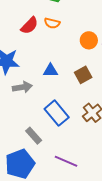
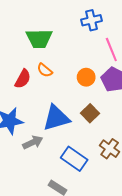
orange semicircle: (52, 23) -> (45, 70), turned 42
blue triangle: (50, 71) -> (56, 118), size x1.8

